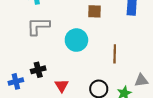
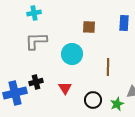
blue cross: (16, 81) -> (15, 93), size x1.6
red triangle: (62, 86) -> (65, 88), moved

